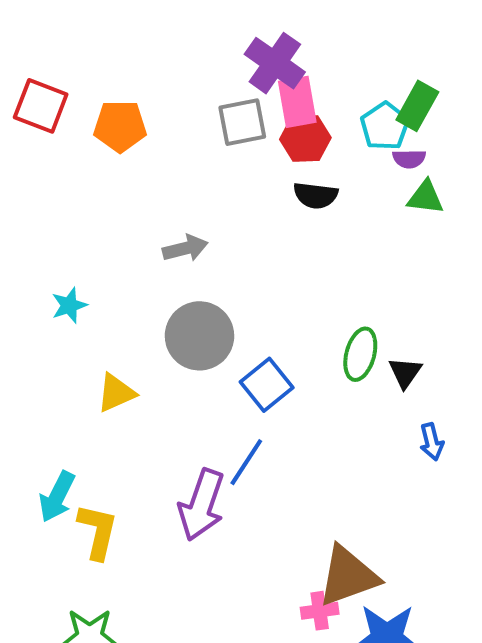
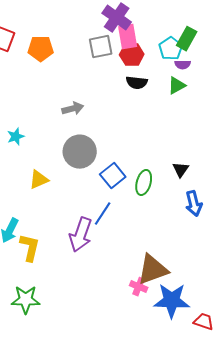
green triangle: (425, 197) -> (177, 86), moved, turned -36
green ellipse: (360, 354) -> (144, 183), moved
blue arrow: (432, 442) -> (194, 204), size x1.4
pink cross: (320, 611) -> (139, 287), turned 30

